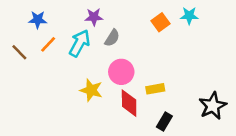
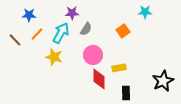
orange square: (160, 22) -> (123, 31), moved
yellow star: (91, 90) -> (54, 57), moved
black rectangle: (164, 121) -> (126, 93), turned -32

